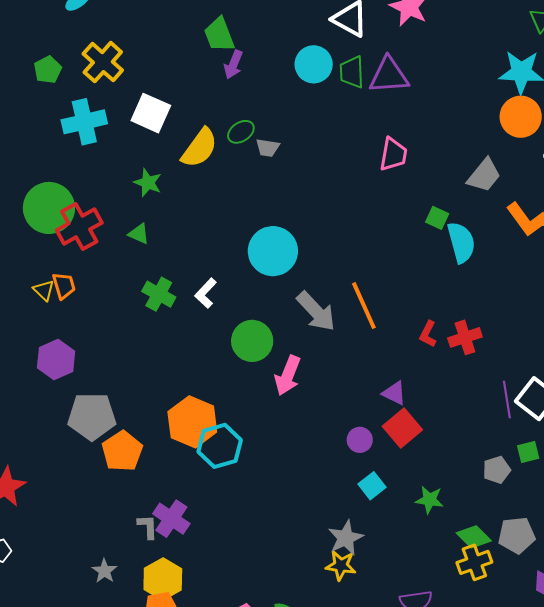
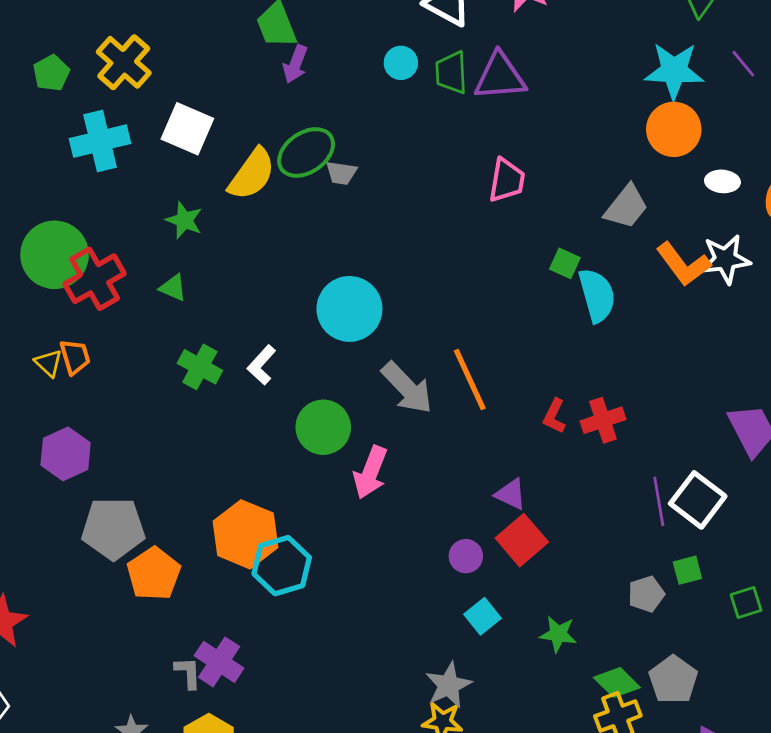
cyan circle: (314, 64) -> (401, 63), size x0.7
green ellipse: (241, 132) -> (306, 152), size x1.6
gray pentagon: (517, 535) -> (673, 680), turned -30

